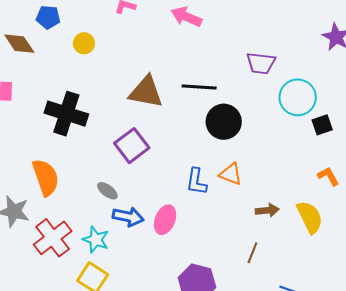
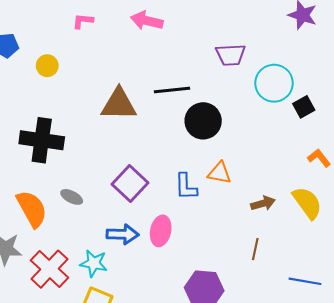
purple square: (132, 146) -> (130, 183), moved
gray ellipse: (107, 191) -> (72, 197), moved

